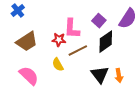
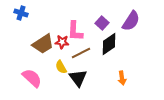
blue cross: (18, 11) -> (21, 13), turned -32
brown trapezoid: (27, 42) -> (43, 44), moved
black triangle: (100, 75) -> (78, 78), moved

